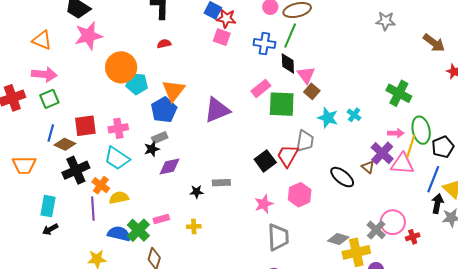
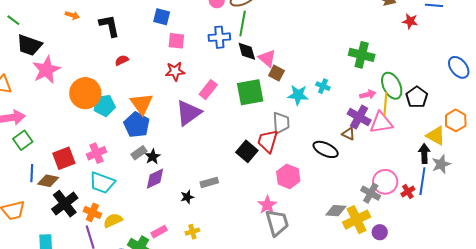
red star: (226, 18) -> (175, 71), moved
pink rectangle: (261, 88) -> (208, 90), moved
black star: (152, 149) -> (153, 157), moved
blue line: (433, 179) -> (422, 181), moved
pink star: (264, 204) -> (267, 205), moved

